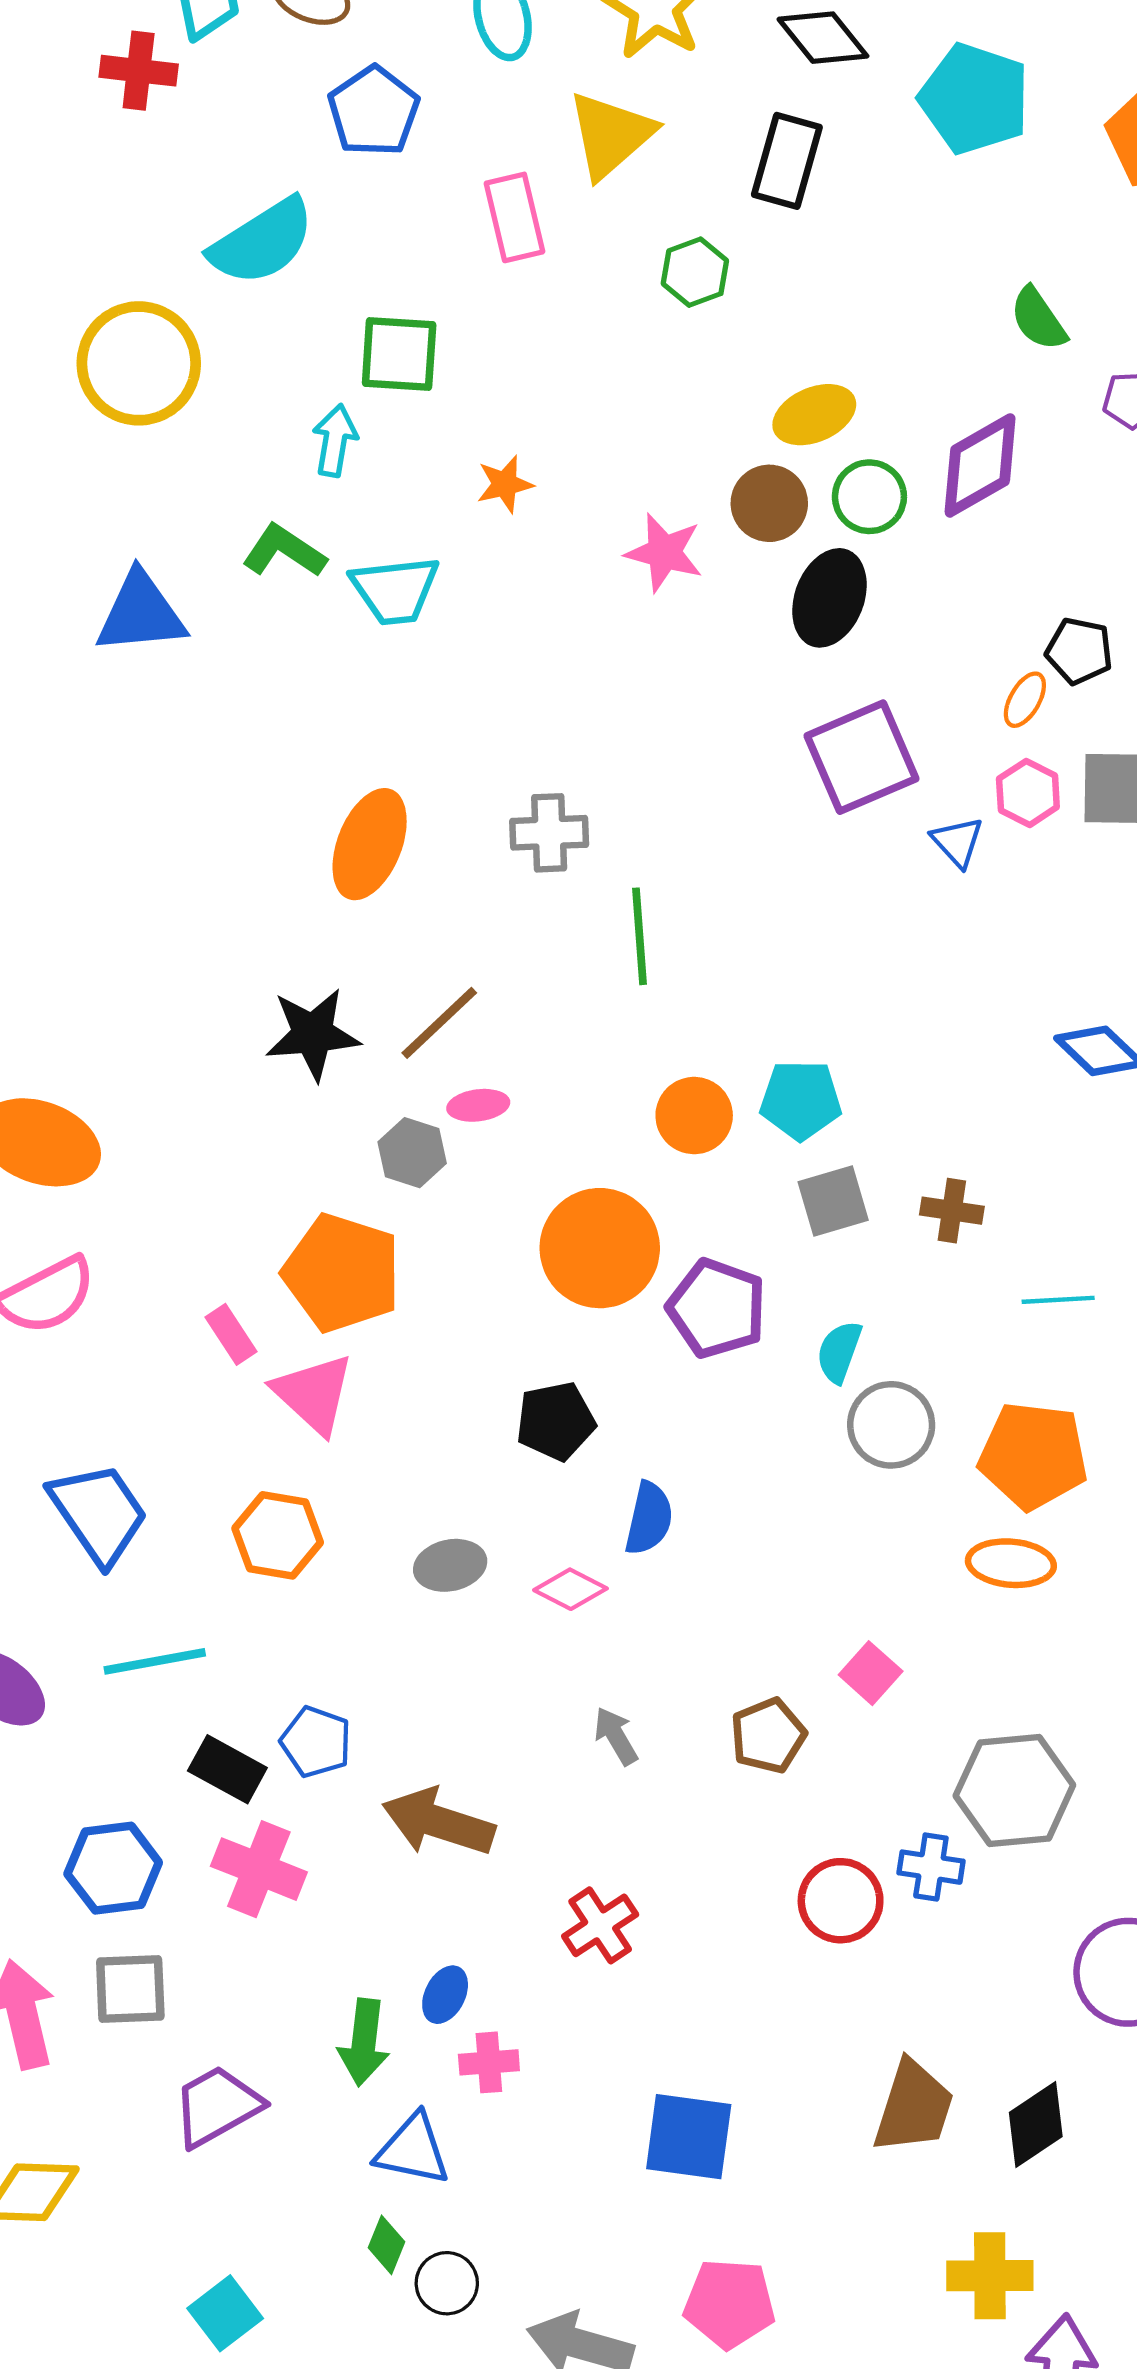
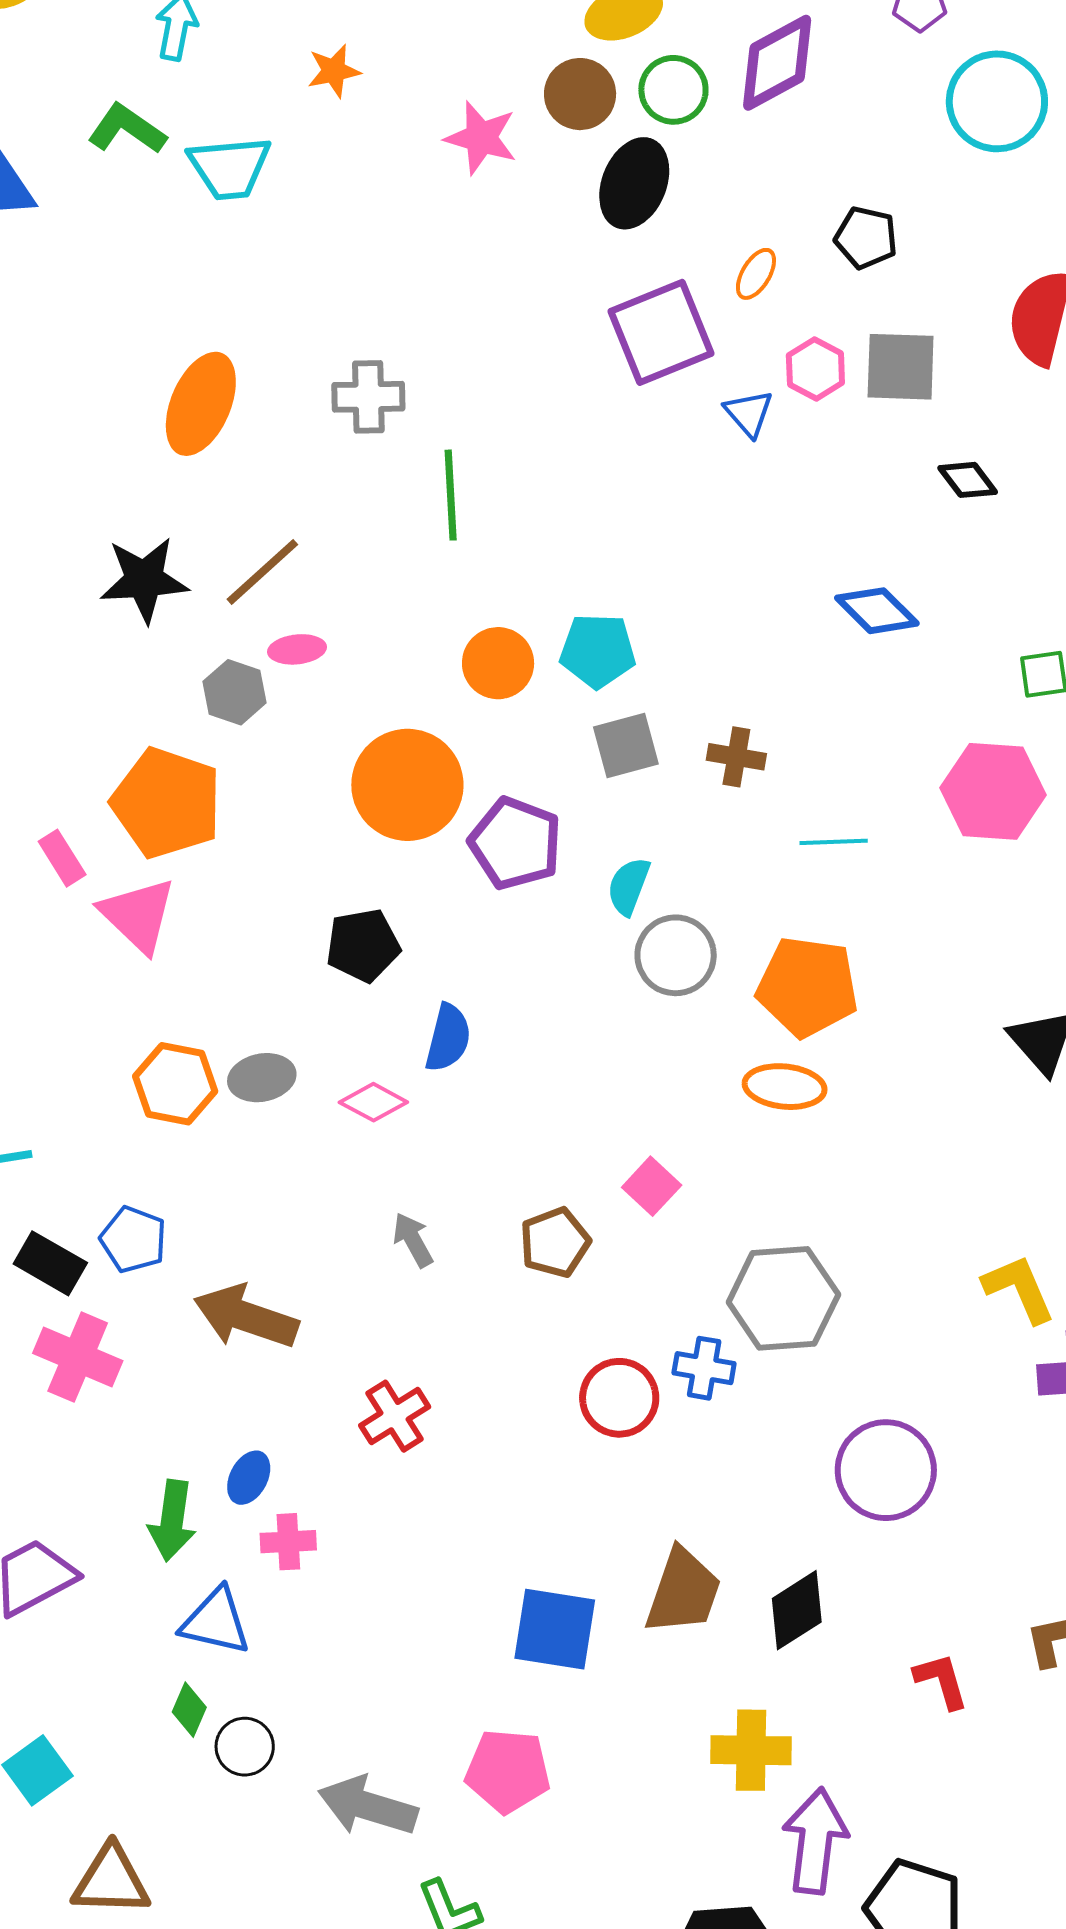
orange ellipse: (1025, 700) -> (756, 274), moved
orange hexagon: (278, 1535) -> (175, 1084), moved
blue square: (689, 2137) -> (555, 1629), moved

